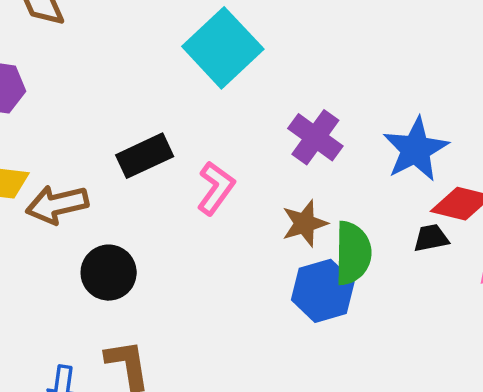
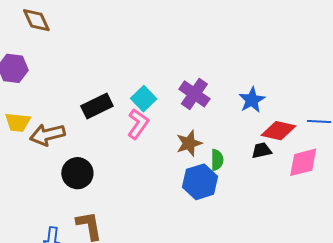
cyan square: (223, 48) -> (144, 99), moved, size x0.6
blue star: (416, 149) -> (252, 100), size x0.7
green semicircle: (353, 253) -> (217, 160), size x0.6

